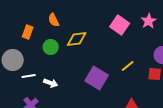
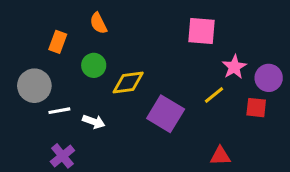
pink star: (149, 21) -> (234, 67), moved
pink square: (120, 25) -> (201, 31), turned -30
yellow diamond: (77, 39) -> (128, 83), moved

